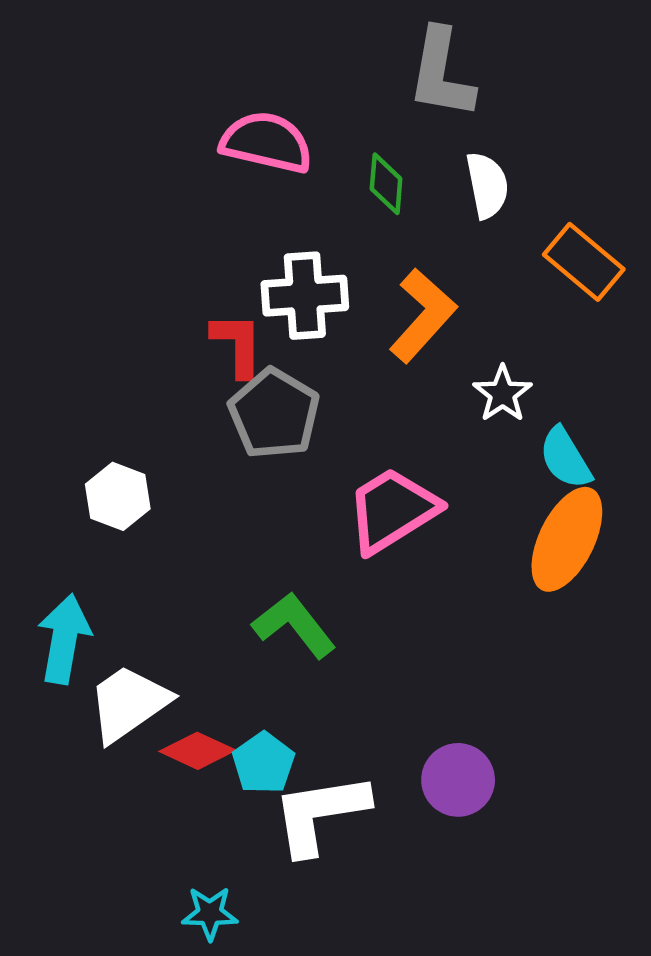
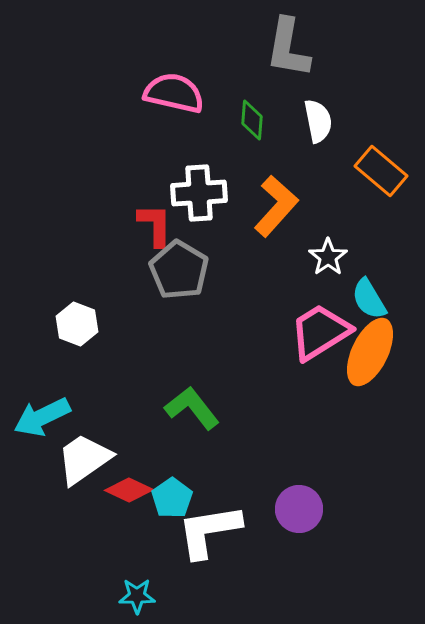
pink trapezoid: (392, 510) -> (320, 332), moved
cyan arrow: (64, 639) -> (42, 417), turned -126

